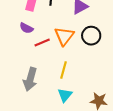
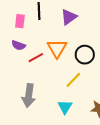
black circle: (91, 36) -> (85, 55), moved
yellow line: (63, 70) -> (73, 80), moved, turned 36

